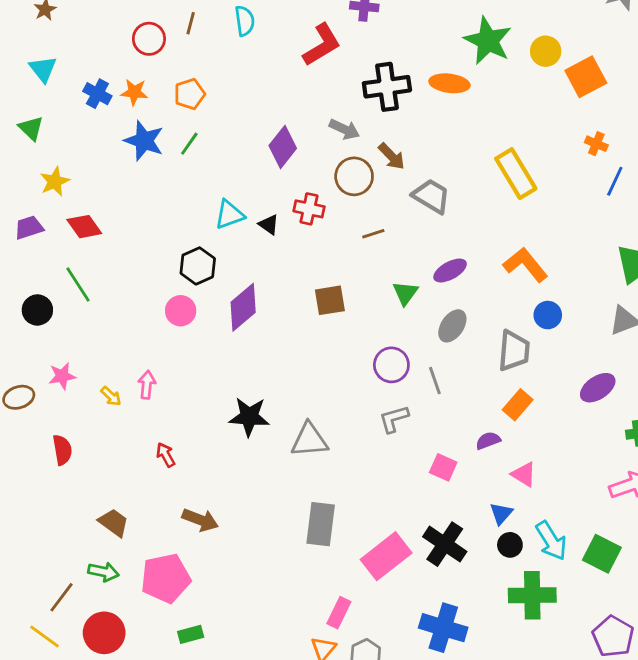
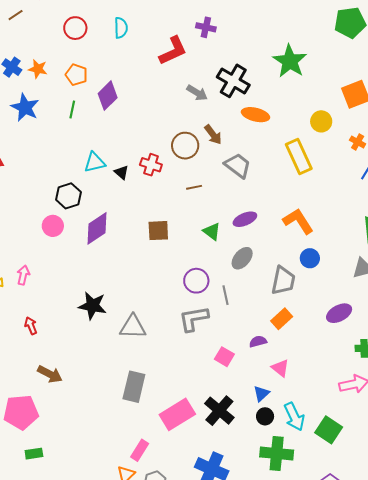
brown line: (191, 23) -> (16, 15), moved, turned 35
red circle: (149, 39) -> (75, 28), moved
yellow circle: (546, 51) -> (321, 121), moved
orange ellipse: (449, 83) -> (255, 115), moved
black cross: (387, 87) -> (233, 81), moved, turned 32
orange pentagon: (190, 94) -> (76, 75), turned 30
gray arrow: (344, 129) -> (197, 93), moved
blue star: (144, 141) -> (25, 107), moved
green line: (189, 144) -> (72, 109), turned -30
purple diamond: (283, 147) -> (108, 96), moved
green triangle: (405, 293) -> (212, 231), turned -36
gray L-shape: (394, 419) -> (194, 319), size x1.4

